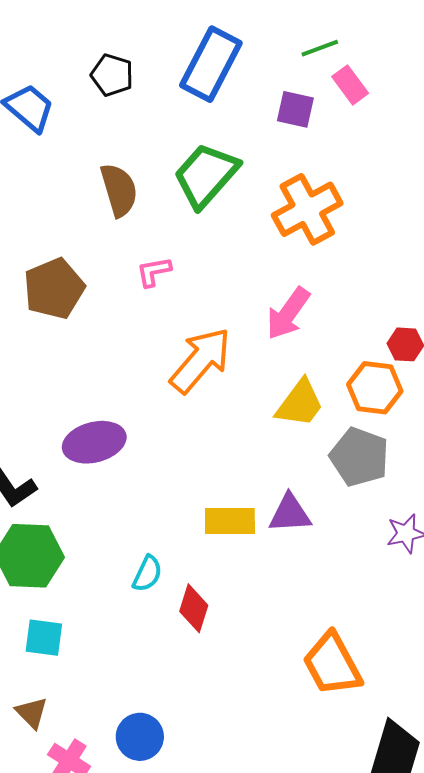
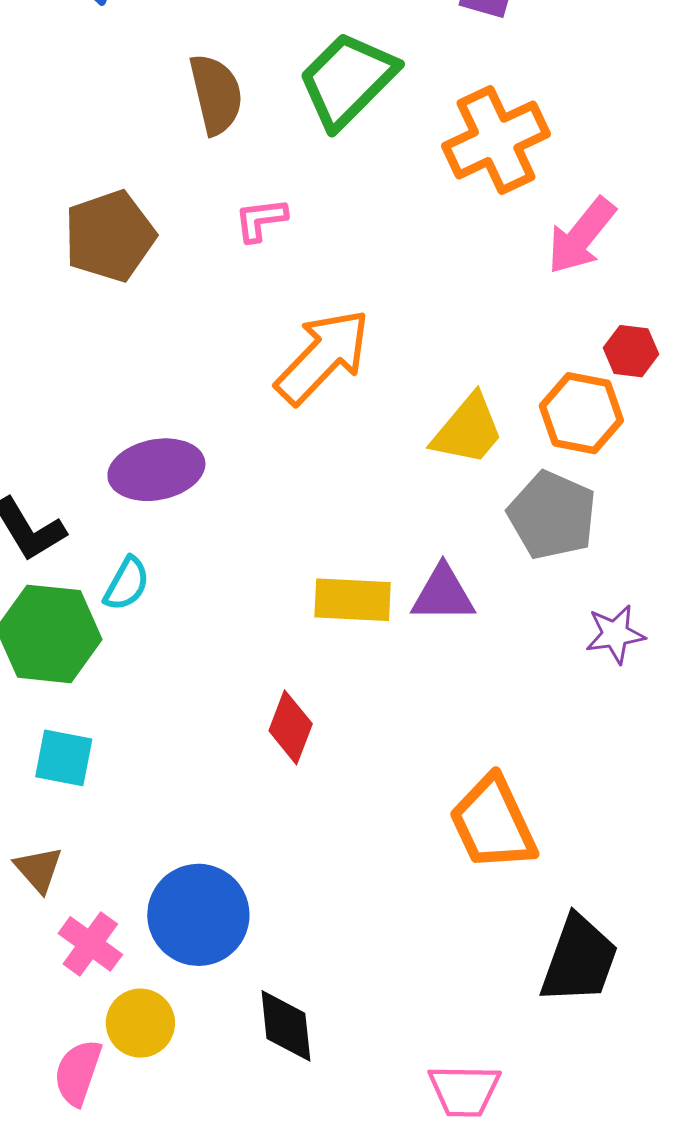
pink arrow: (288, 313) -> (581, 236), moved
cyan semicircle: (147, 574) -> (127, 584), moved
blue circle: (140, 737) -> (198, 915), size x1.4

